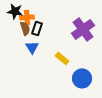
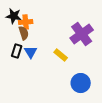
black rectangle: (37, 28) -> (17, 51), moved
yellow rectangle: (62, 58) -> (61, 55), moved

